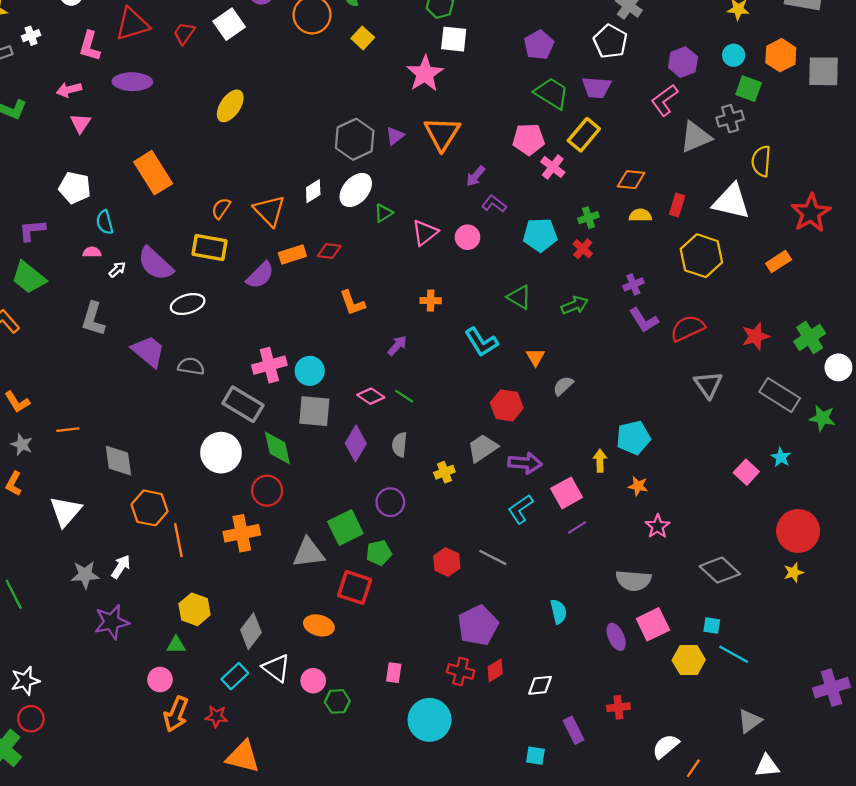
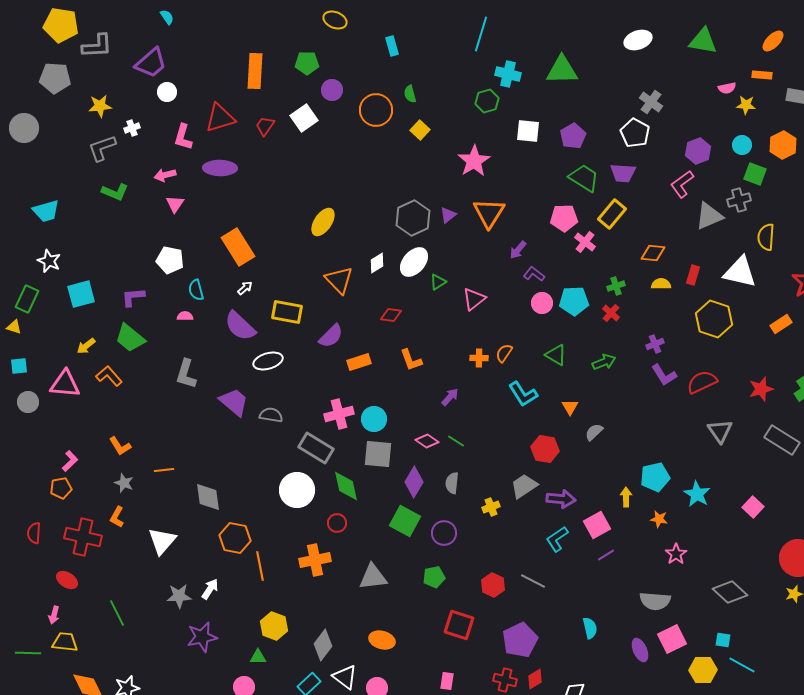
white square: (454, 39) -> (528, 131), moved
yellow ellipse: (230, 106) -> (323, 222), moved
orange semicircle: (221, 208) -> (504, 353), moved
pink circle: (468, 237) -> (542, 303), moved
orange rectangle: (292, 254) -> (359, 362), moved
white arrow: (117, 269) -> (245, 288), moved
cyan star: (781, 457) -> (697, 494), moved, size x1.5
red circle: (267, 491) -> (337, 523), size x0.7
green square: (345, 527) -> (405, 521), moved, turned -36
red square: (355, 587) -> (459, 625), moved

